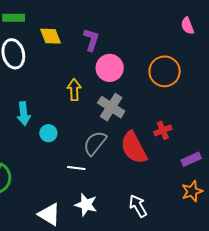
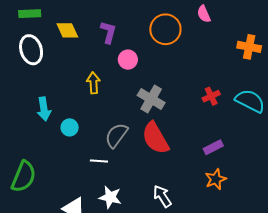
pink circle: (110, 68) -> (128, 60), size x0.7
orange circle: (165, 71) -> (165, 29), moved
gray cross: (111, 107) -> (151, 99), moved
red cross: (163, 130) -> (211, 96), moved

